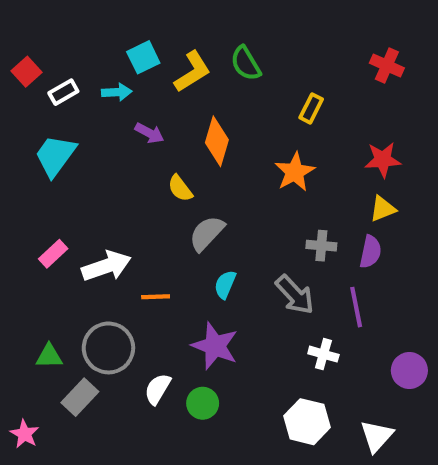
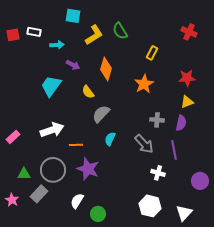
cyan square: (143, 57) -> (73, 16), moved, turned 35
red square: (27, 72) -> (13, 35), turned 32
white rectangle: (63, 92) -> (34, 32), moved, turned 40
cyan trapezoid: (55, 156) -> (51, 86), moved
pink rectangle: (53, 254) -> (13, 137), moved
purple star: (215, 346) -> (88, 169), moved
white semicircle: (158, 389) -> (77, 201), moved
green circle: (203, 403) -> (98, 214), moved
pink star: (25, 434) -> (12, 200), moved

